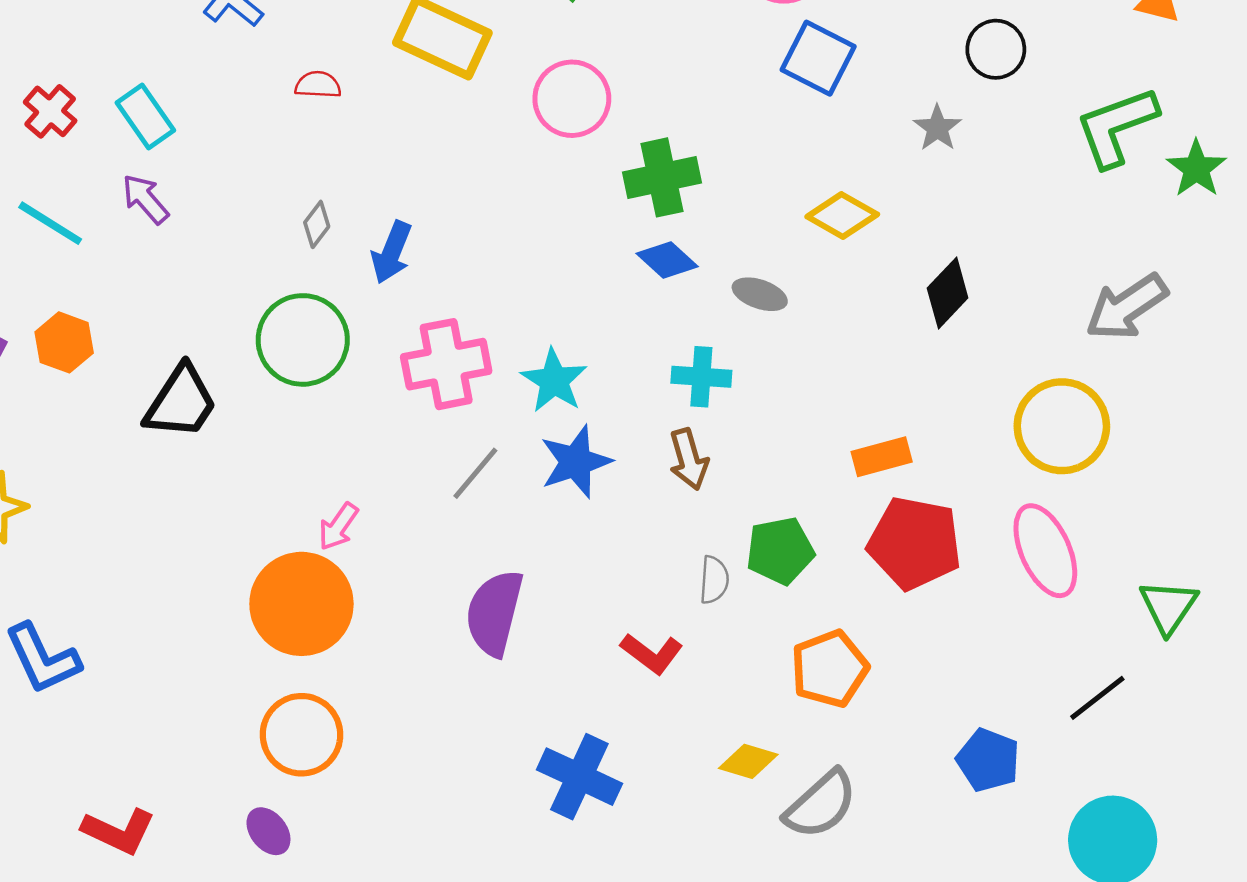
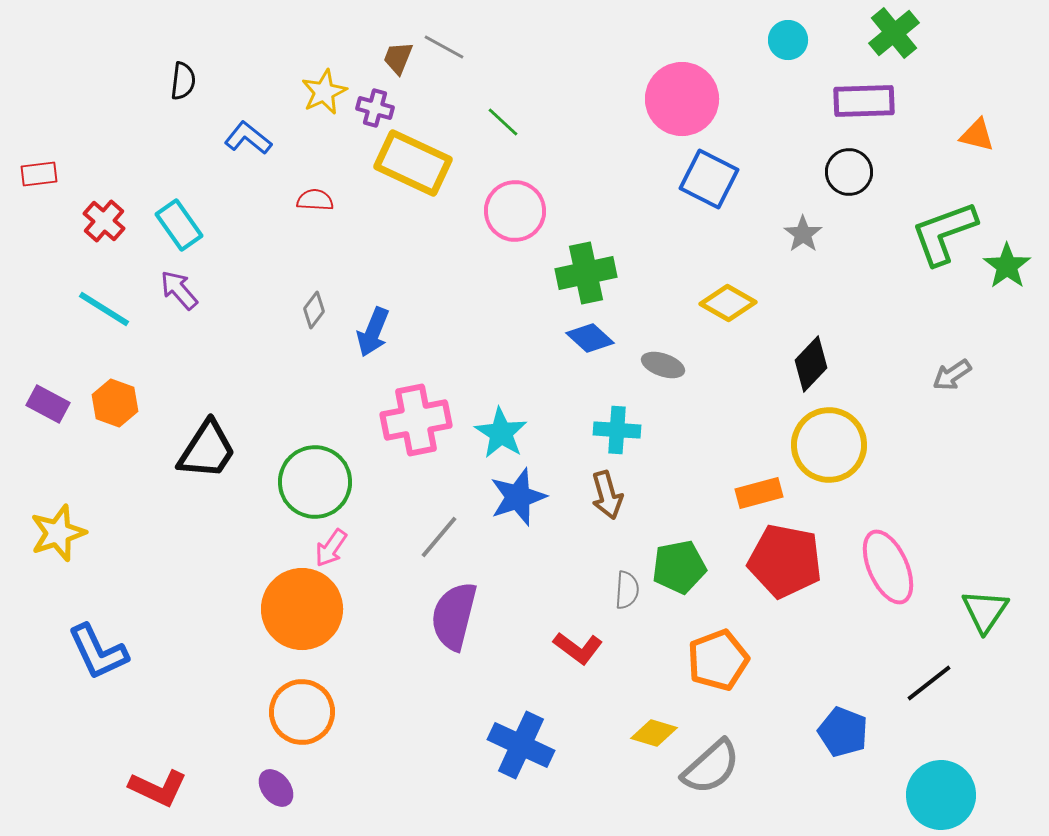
gray arrow: (1127, 307) -> (952, 375), size x0.6
green circle: (303, 340) -> (315, 482), moved
yellow circle: (1062, 426) -> (829, 445), moved
gray line: (475, 473) -> (439, 537), moved

